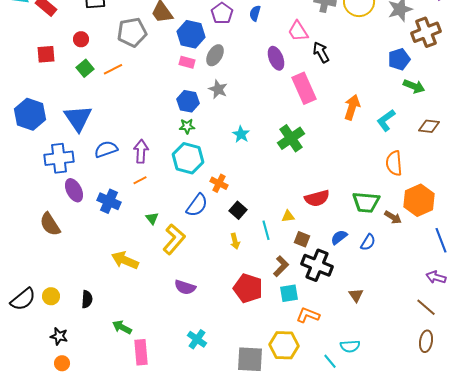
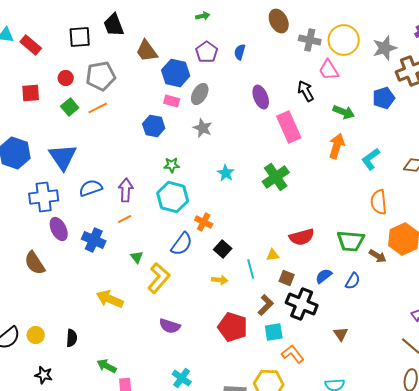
pink trapezoid: (298, 31) -> (329, 70), moved
gray pentagon: (132, 32) -> (101, 76), moved
green arrow: (414, 86) -> (344, 112), moved
blue hexagon: (188, 101) -> (154, 126), moved
yellow arrow: (235, 241) -> (220, 280), turned -70
orange L-shape: (308, 315) -> (293, 354), turned 30

